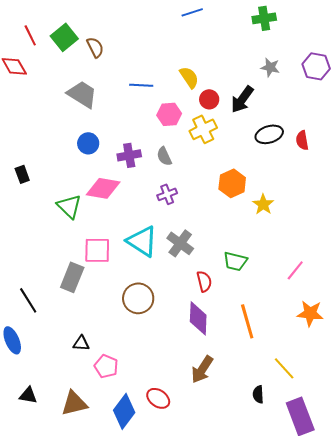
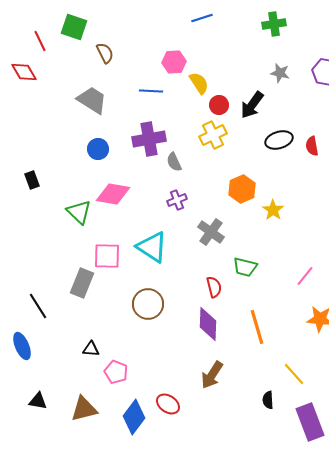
green square: (64, 37) -> (74, 27), moved, turned -32
pink hexagon: (169, 114) -> (174, 62), moved
purple cross: (129, 155) -> (149, 139), moved, size x1.4
gray cross: (180, 243) -> (211, 232), moved

